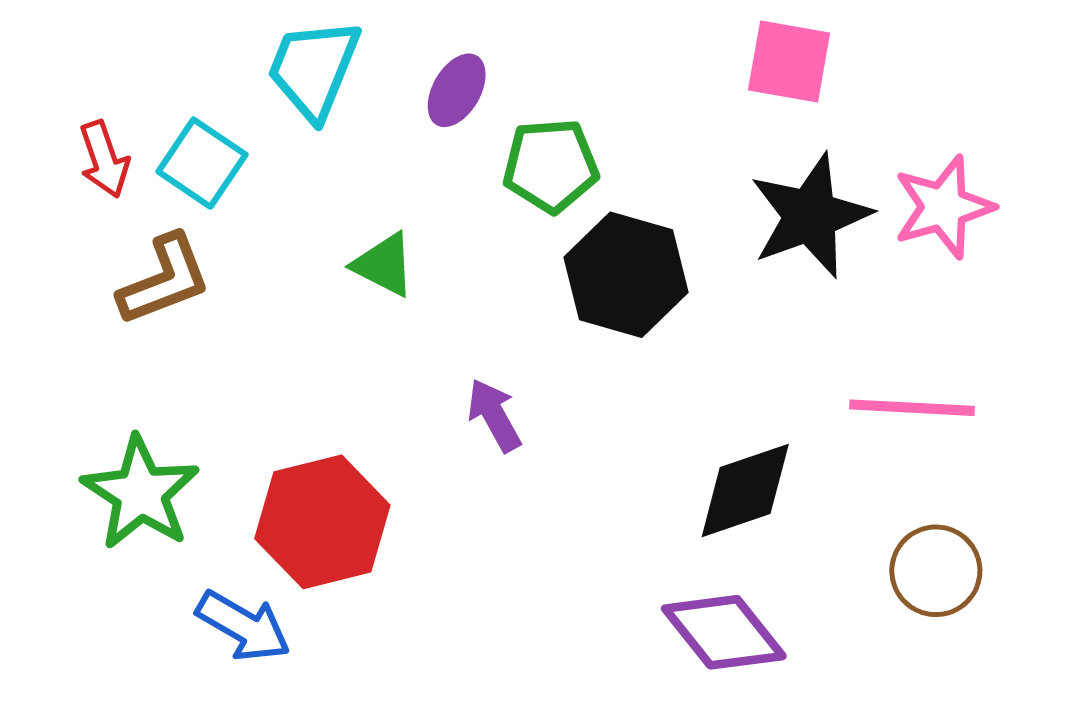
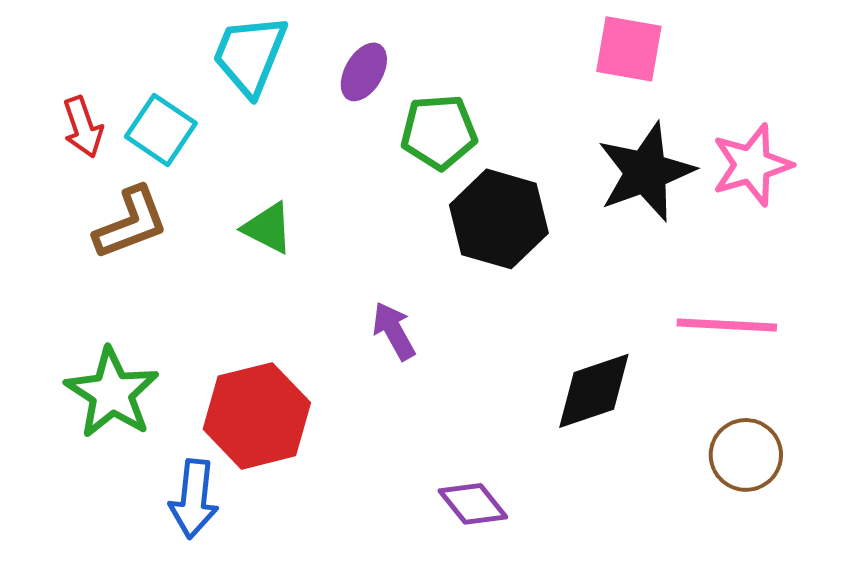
green triangle: (384, 265) -> (268, 228), moved
blue arrow: (243, 626) -> (194, 499), turned 66
purple diamond: (724, 632) -> (473, 504), moved, size x0.7

